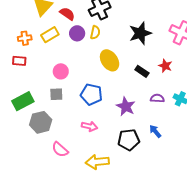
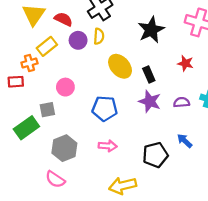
orange cross: (25, 38) -> (29, 63), moved
black rectangle: (142, 71) -> (149, 74), moved, turned 40
gray square: (56, 94) -> (47, 110), moved
purple star: (126, 106) -> (150, 101), moved
gray hexagon: (41, 122) -> (64, 148), moved
pink semicircle: (60, 150) -> (55, 179), moved

